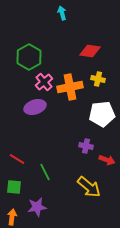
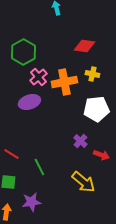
purple cross: (86, 146) -> (80, 141), turned 32

